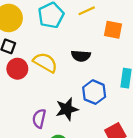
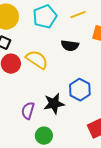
black semicircle: (81, 56) -> (70, 46), moved

